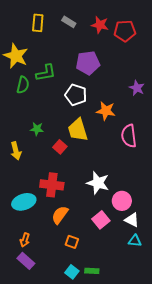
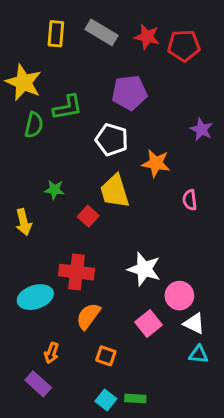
gray rectangle: (69, 22) -> (101, 32), size x1.5
pink semicircle: (129, 136) -> (190, 200), size x0.6
orange arrow: (25, 240) -> (51, 353), moved

